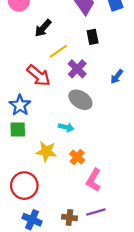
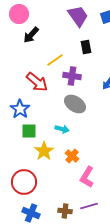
black arrow: (43, 28) -> (31, 35), moved
purple cross: (77, 69) -> (72, 76), turned -36
green square: (18, 129) -> (29, 131), moved
yellow star: (46, 151) -> (44, 151), turned 30

